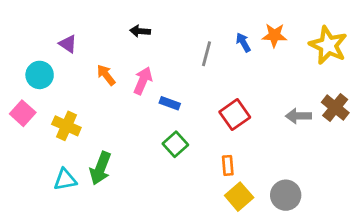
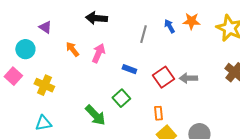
black arrow: (140, 31) -> (96, 18), size x1.5
blue rectangle: (170, 103) -> (129, 69), moved
gray arrow: (298, 116) -> (188, 78), moved
green arrow: (100, 168) -> (95, 115), moved, turned -65

